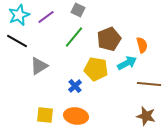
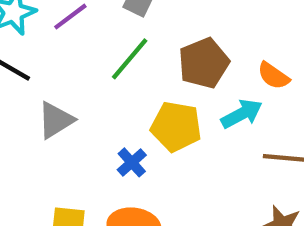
orange semicircle: (142, 45) -> (273, 76), turned 140

